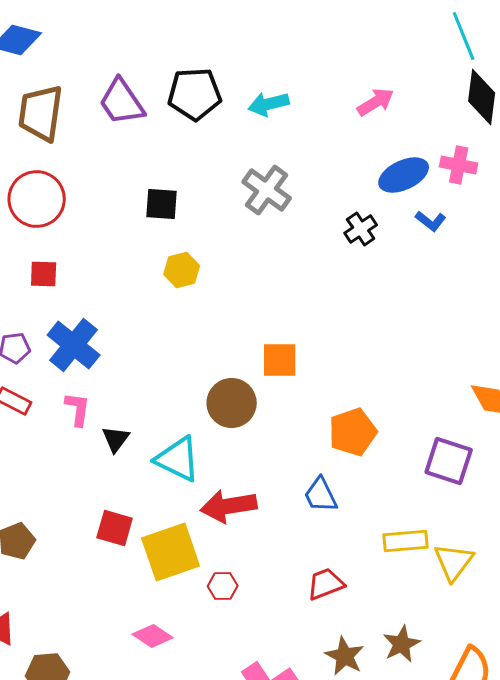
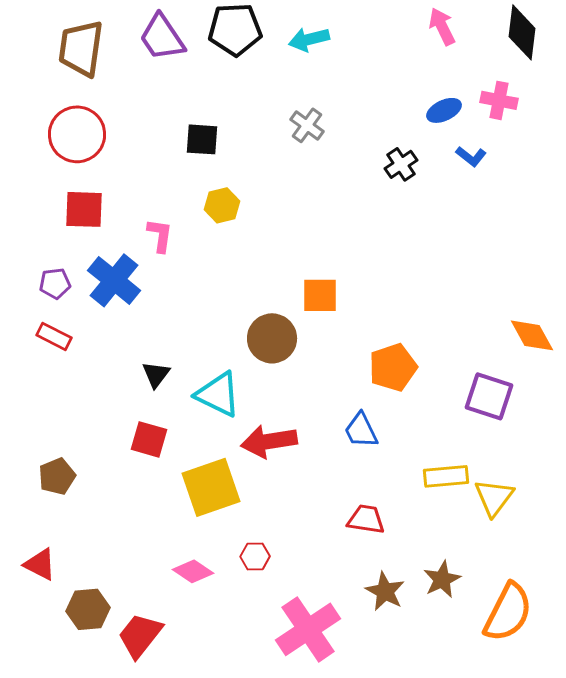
pink arrow: (376, 102) -> (442, 26), moved, turned -84
blue ellipse: (404, 175) -> (444, 110), size x0.7
gray cross: (267, 190) -> (307, 125), size x0.7
red square: (44, 274) -> (84, 209), size x1.4
pink L-shape: (78, 409) -> (160, 235), moved
red square: (115, 528) -> (149, 439), moved
red trapezoid: (326, 584) -> (366, 519), turned 30
red hexagon: (223, 586) -> (255, 556), moved

